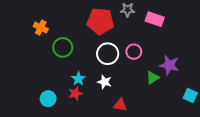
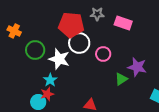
white circle: (108, 54) -> (79, 43), moved
white star: (105, 82) -> (59, 59), moved, size x1.5
cyan circle: (48, 99) -> (38, 102), moved

